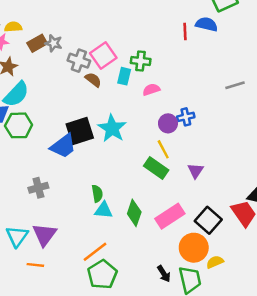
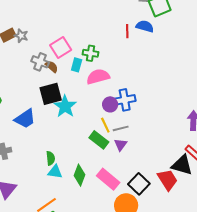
gray cross: (79, 61) -> (40, 62), moved
gray line: (235, 85) -> (121, 128), moved
pink semicircle: (151, 90) -> (98, 77), size x1.6
blue cross: (186, 117) -> (125, 100), size x1.5
black square: (80, 131) -> (51, 94), moved
purple triangle: (195, 171) -> (120, 145), moved
pink rectangle: (170, 216) -> (108, 179), turned 70

